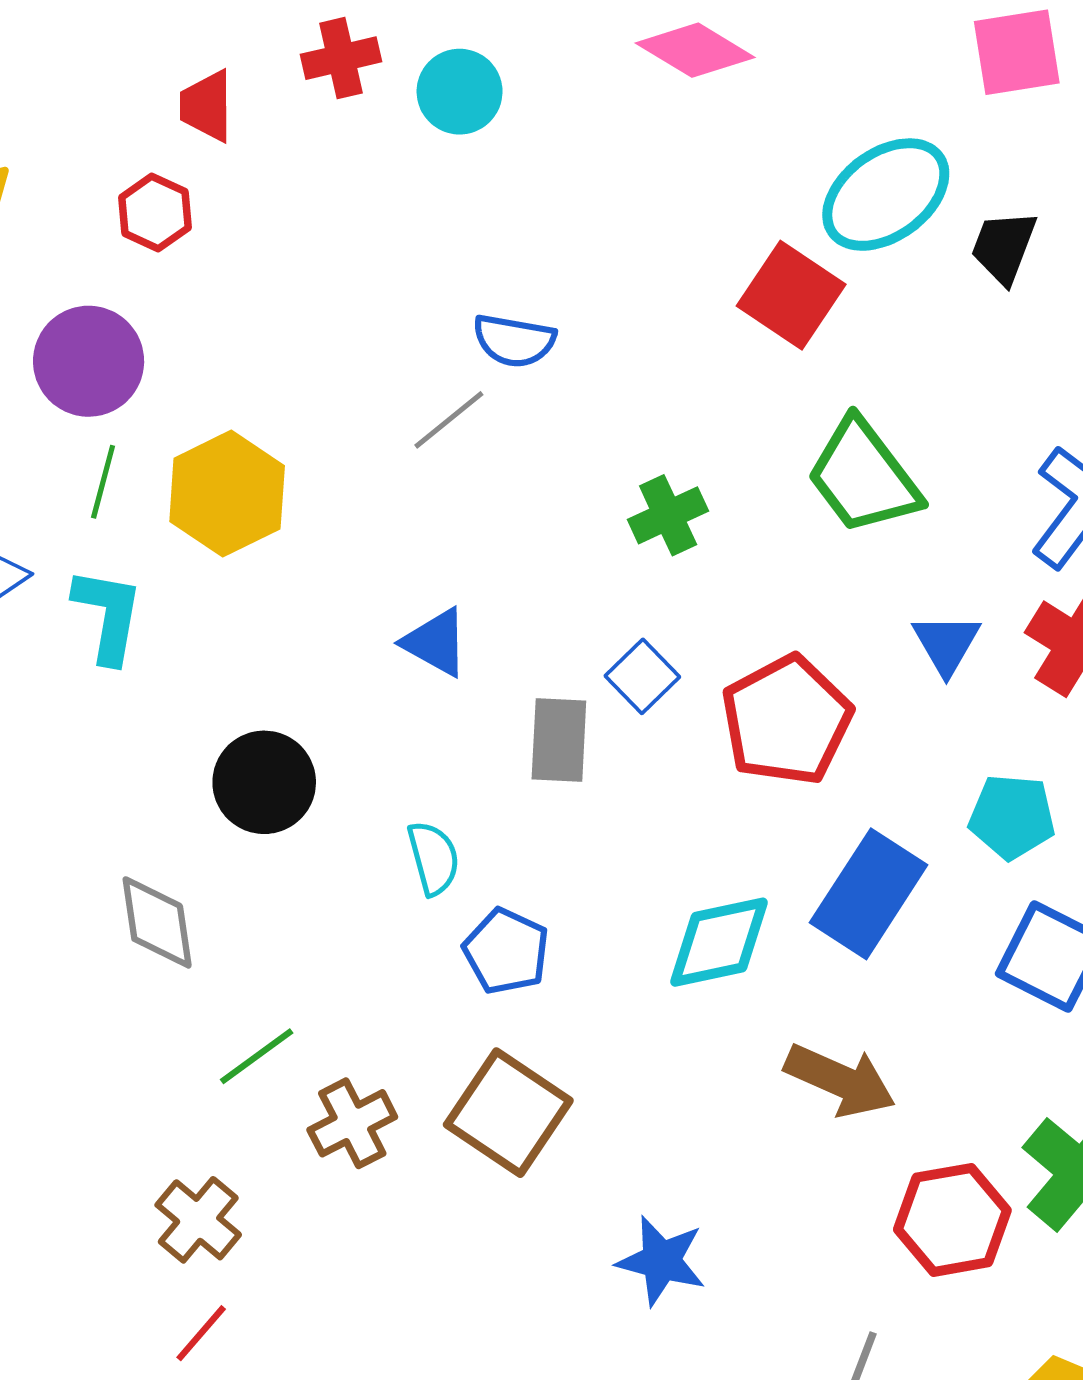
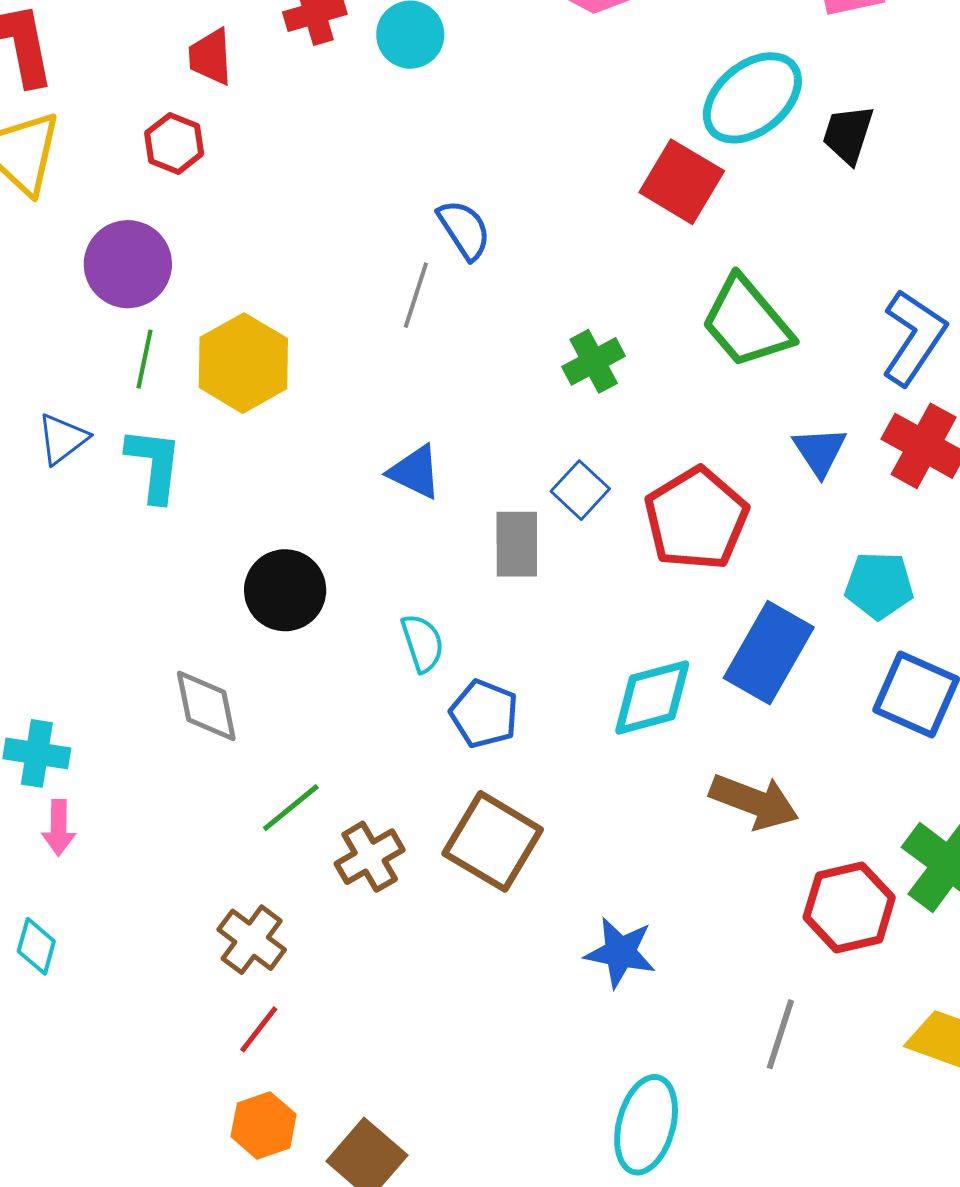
blue semicircle: (514, 341) -> (464, 230), turned -130
gray line: (449, 420) -> (416, 295), turned -30

